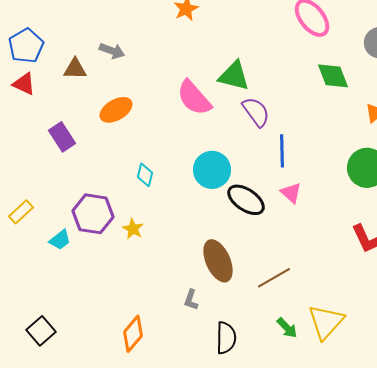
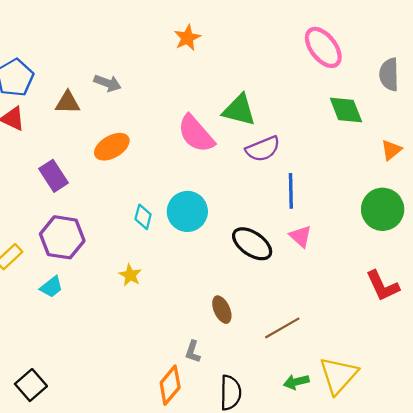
purple semicircle: (256, 112) -> (263, 149), turned 104
cyan circle: (212, 170) -> (187, 211), moved
purple hexagon: (93, 214) -> (62, 237), moved
brown ellipse: (218, 261) -> (222, 310), size x0.6
green arrow: (287, 328) -> (296, 382), turned 120
orange diamond: (133, 334) -> (170, 385), moved

